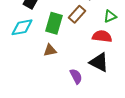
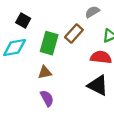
purple semicircle: (76, 76) -> (47, 98), moved

